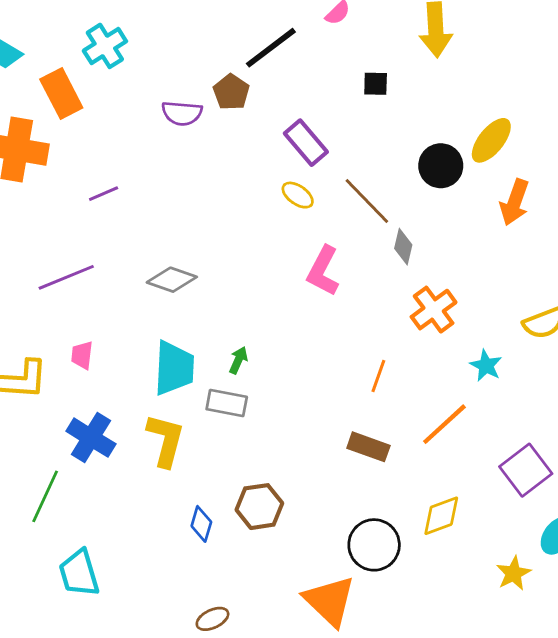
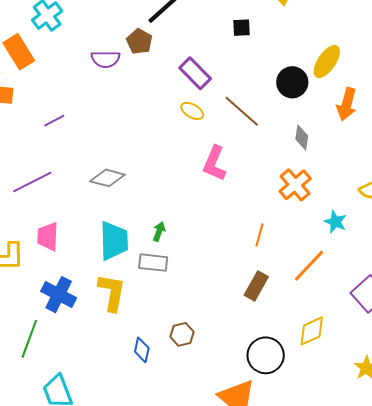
gray diamond: (403, 247) -> (302, 138), moved
pink trapezoid: (82, 355) -> (48, 236), size x1.4
brown rectangle: (368, 447) -> (256, 286), turned -76
brown hexagon: (259, 507) -> (182, 334), size x0.7

